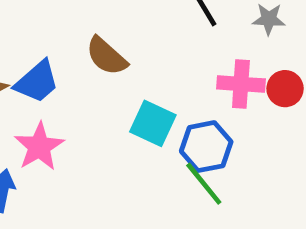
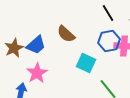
blue hexagon: (206, 147) -> (109, 41), moved

